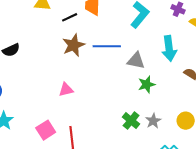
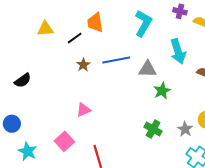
brown star: (74, 45) -> (83, 65), size x0.6
gray star: (153, 121) -> (185, 129), moved
pink square: (46, 130) -> (64, 141), moved

